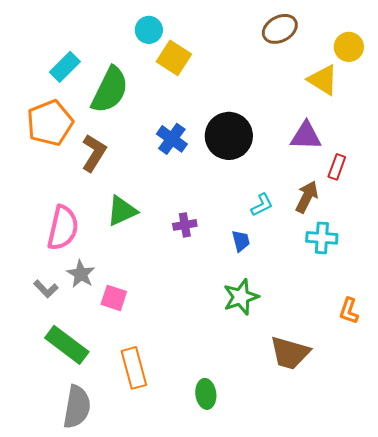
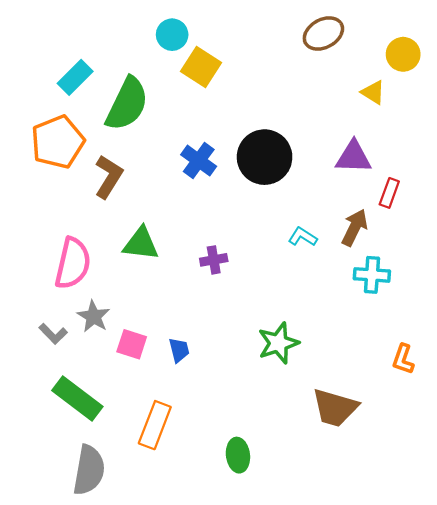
yellow triangle: (323, 80) -> (373, 92), size x0.7
cyan L-shape: (262, 205) -> (303, 237), turned -120
green triangle: (122, 211) -> (141, 244), turned 32
blue trapezoid: (241, 241) -> (179, 350), moved
orange rectangle: (134, 368) -> (155, 425), turned 36

